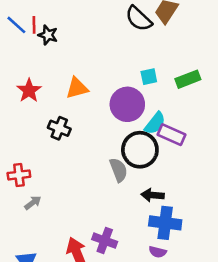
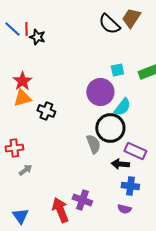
orange triangle: (77, 88) -> (22, 98), moved
purple rectangle: (171, 135) -> (135, 151), moved
blue cross: (165, 223) -> (130, 186), size x0.7

